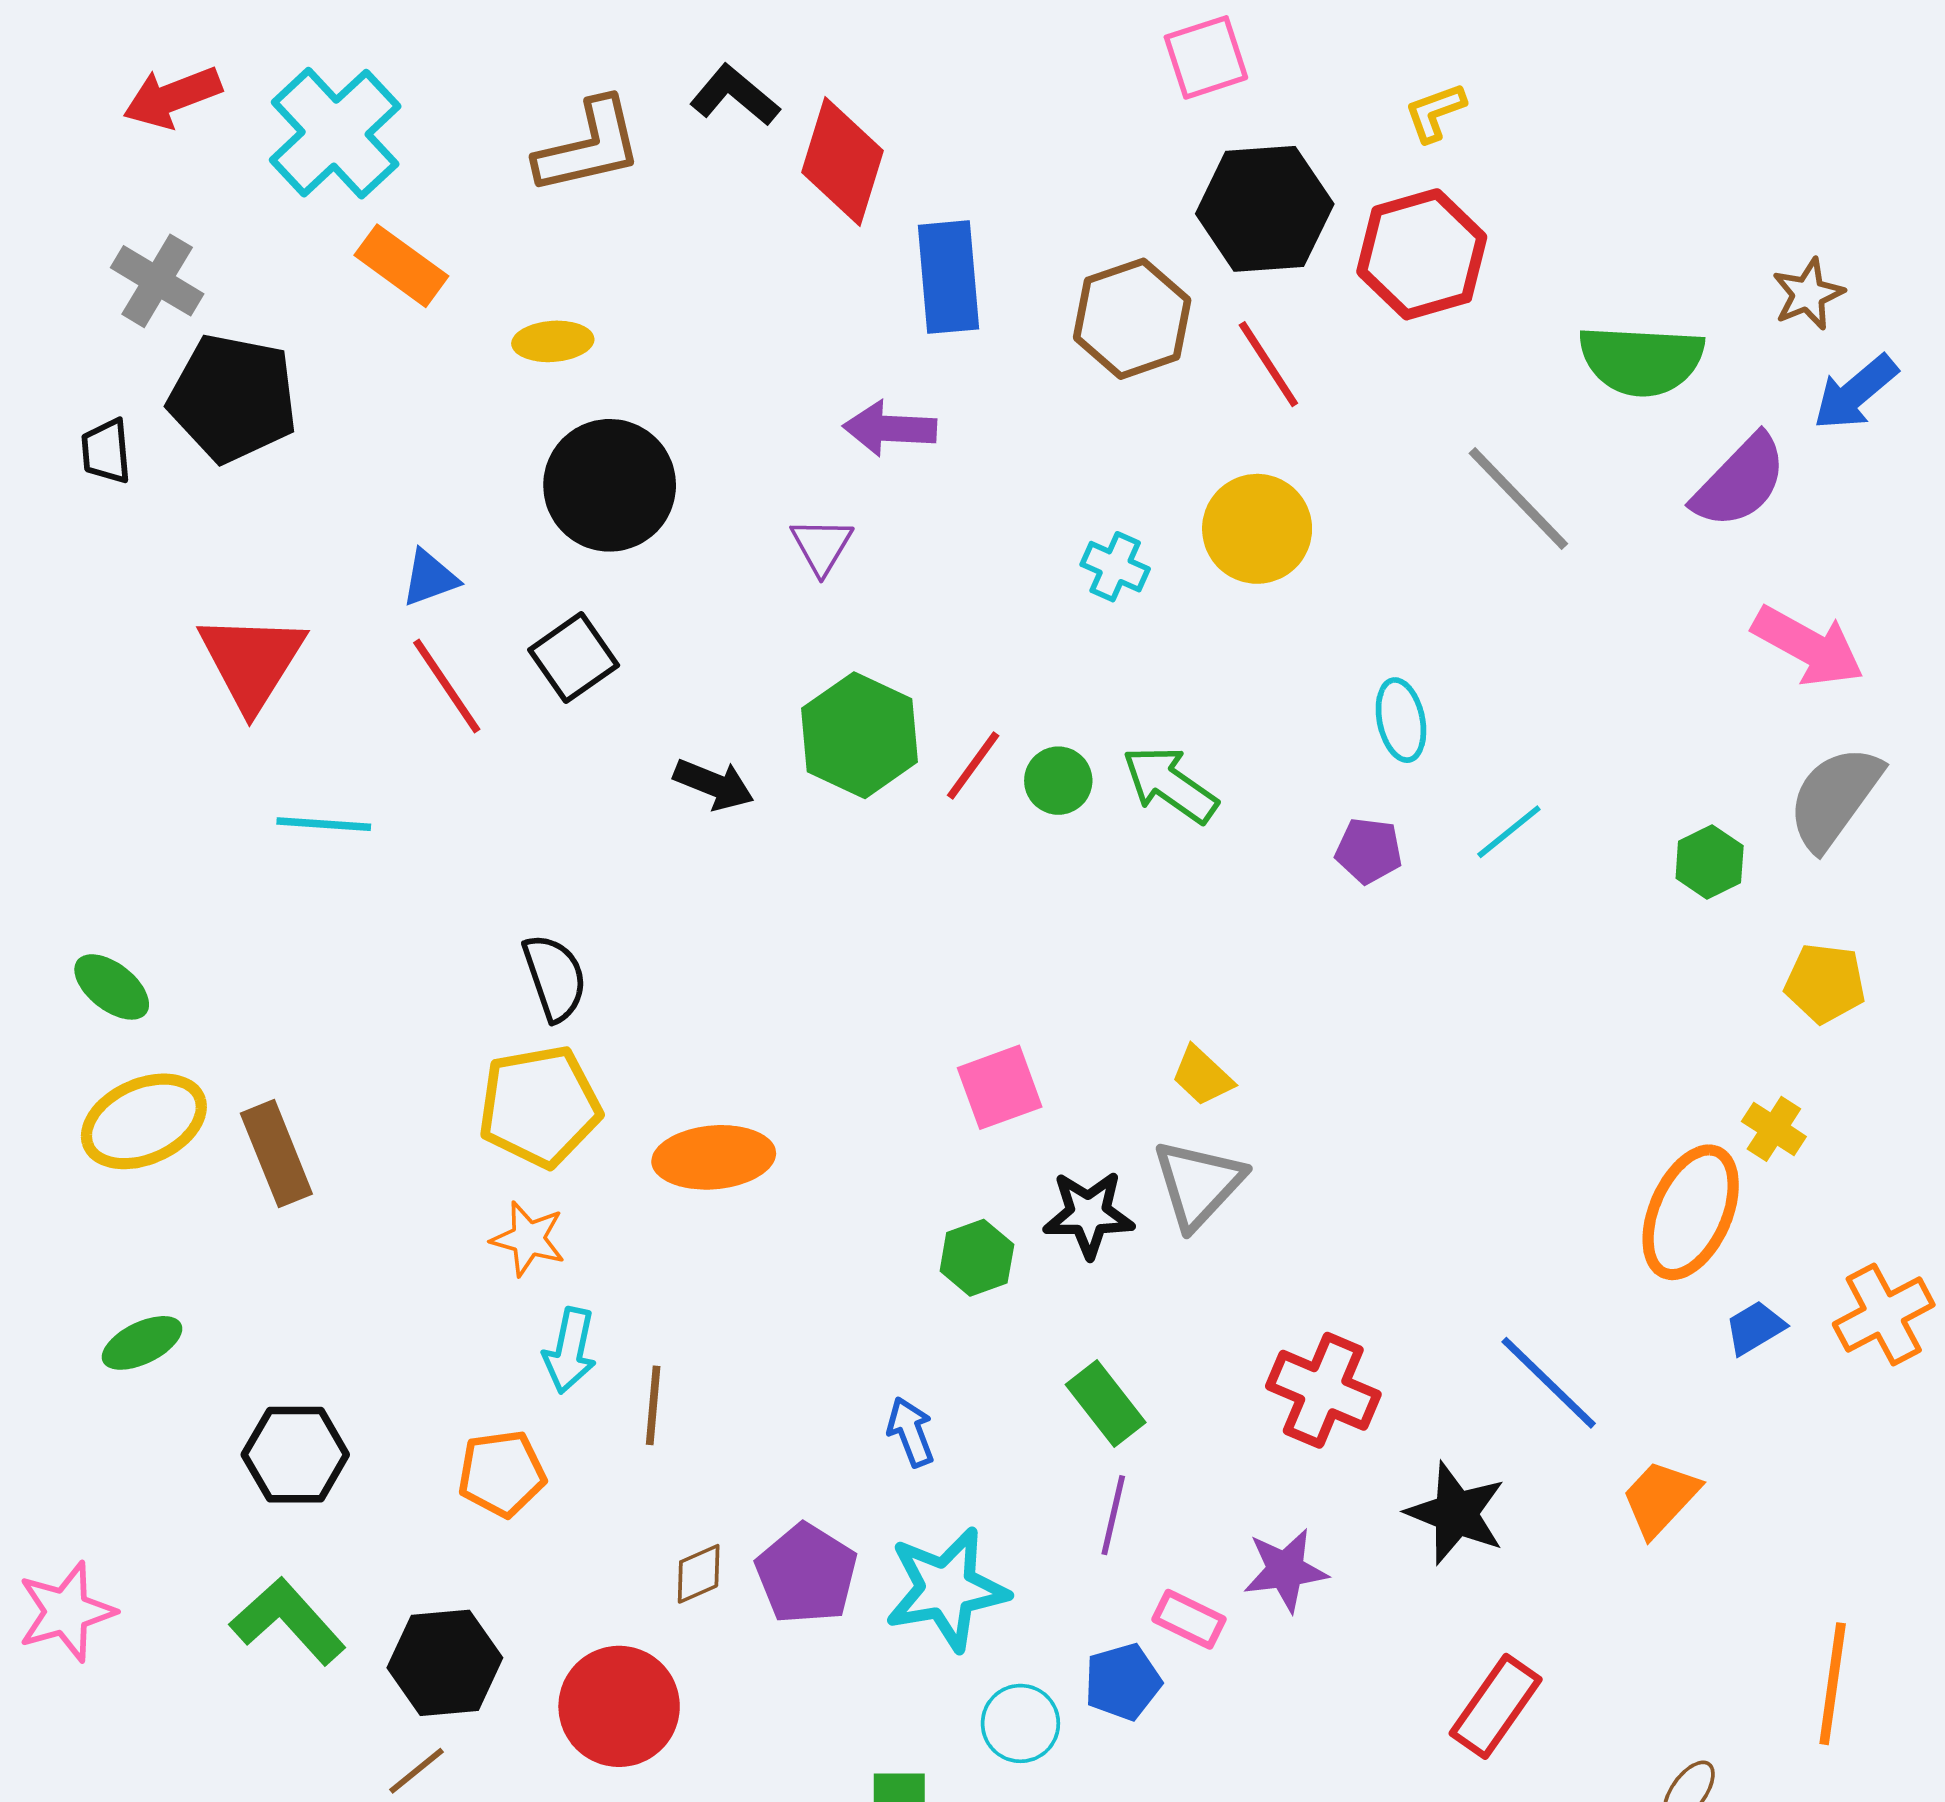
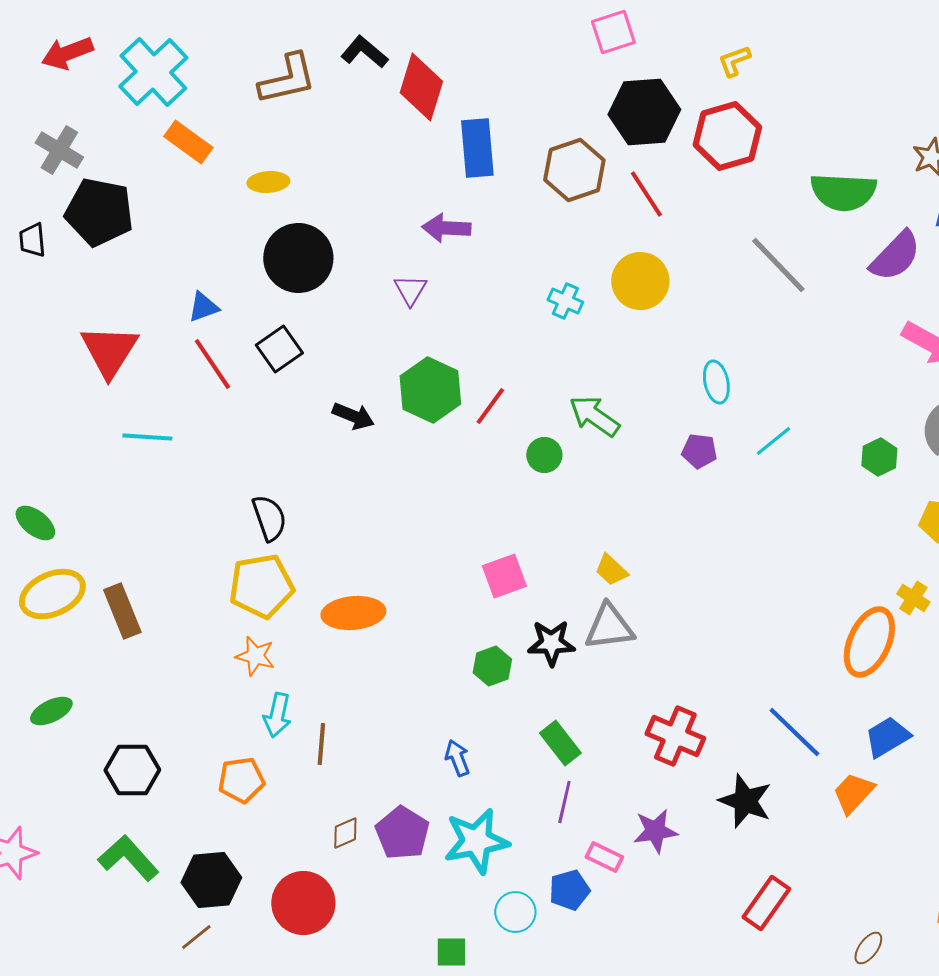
green circle: (1058, 781) -> (544, 455), moved
gray triangle: (1198, 1184) -> (609, 627), turned 40
blue trapezoid: (1755, 1328) -> (887, 737), moved, size x1.4

